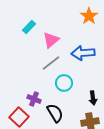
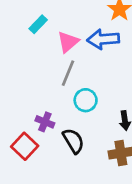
blue arrow: (83, 53) -> (103, 39), moved
gray line: (51, 63) -> (68, 73), turned -30

